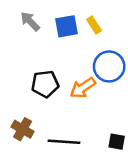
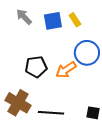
brown cross: (23, 129) -> (18, 103), size x1.4

